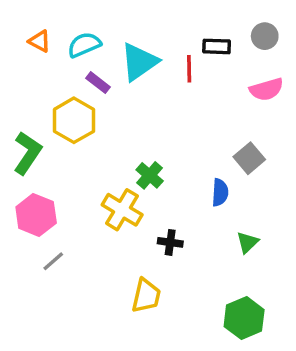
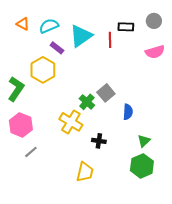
gray square: (249, 158) -> (106, 93), moved
green hexagon: (244, 318) -> (142, 166), moved

